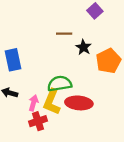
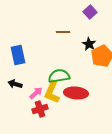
black star: (83, 47) -> (89, 44), moved
pink arrow: (33, 103) -> (36, 93), turned 32

